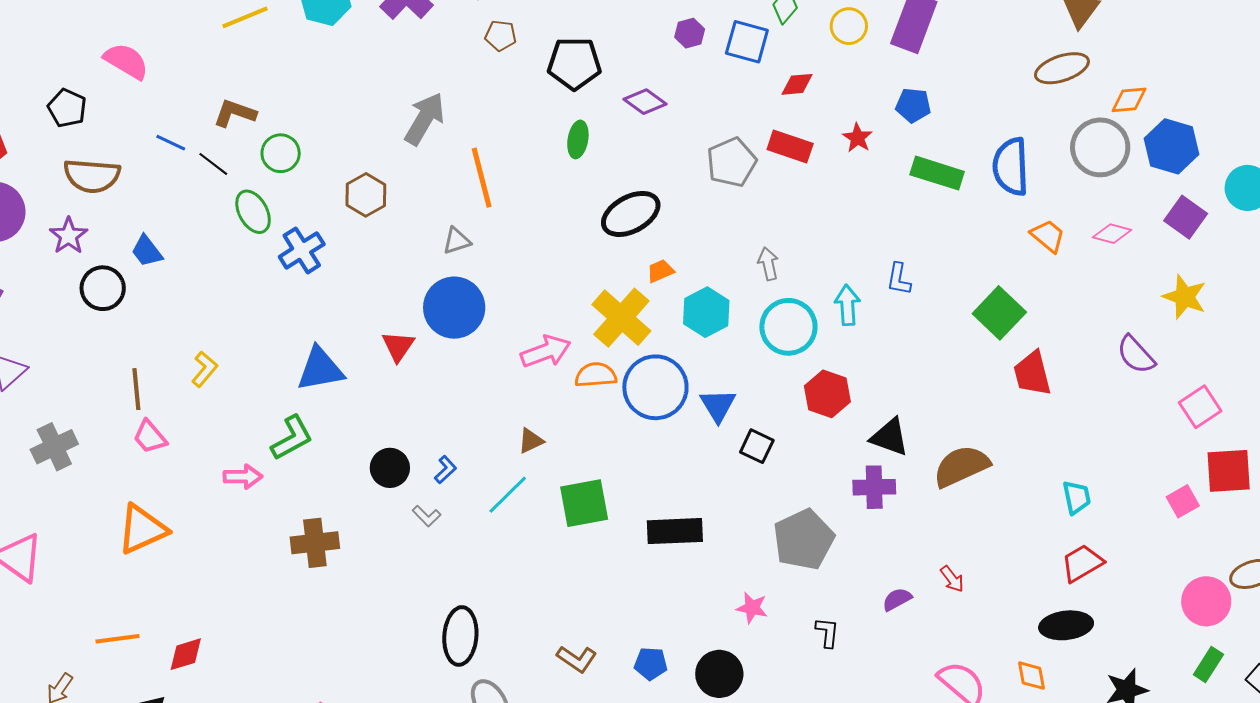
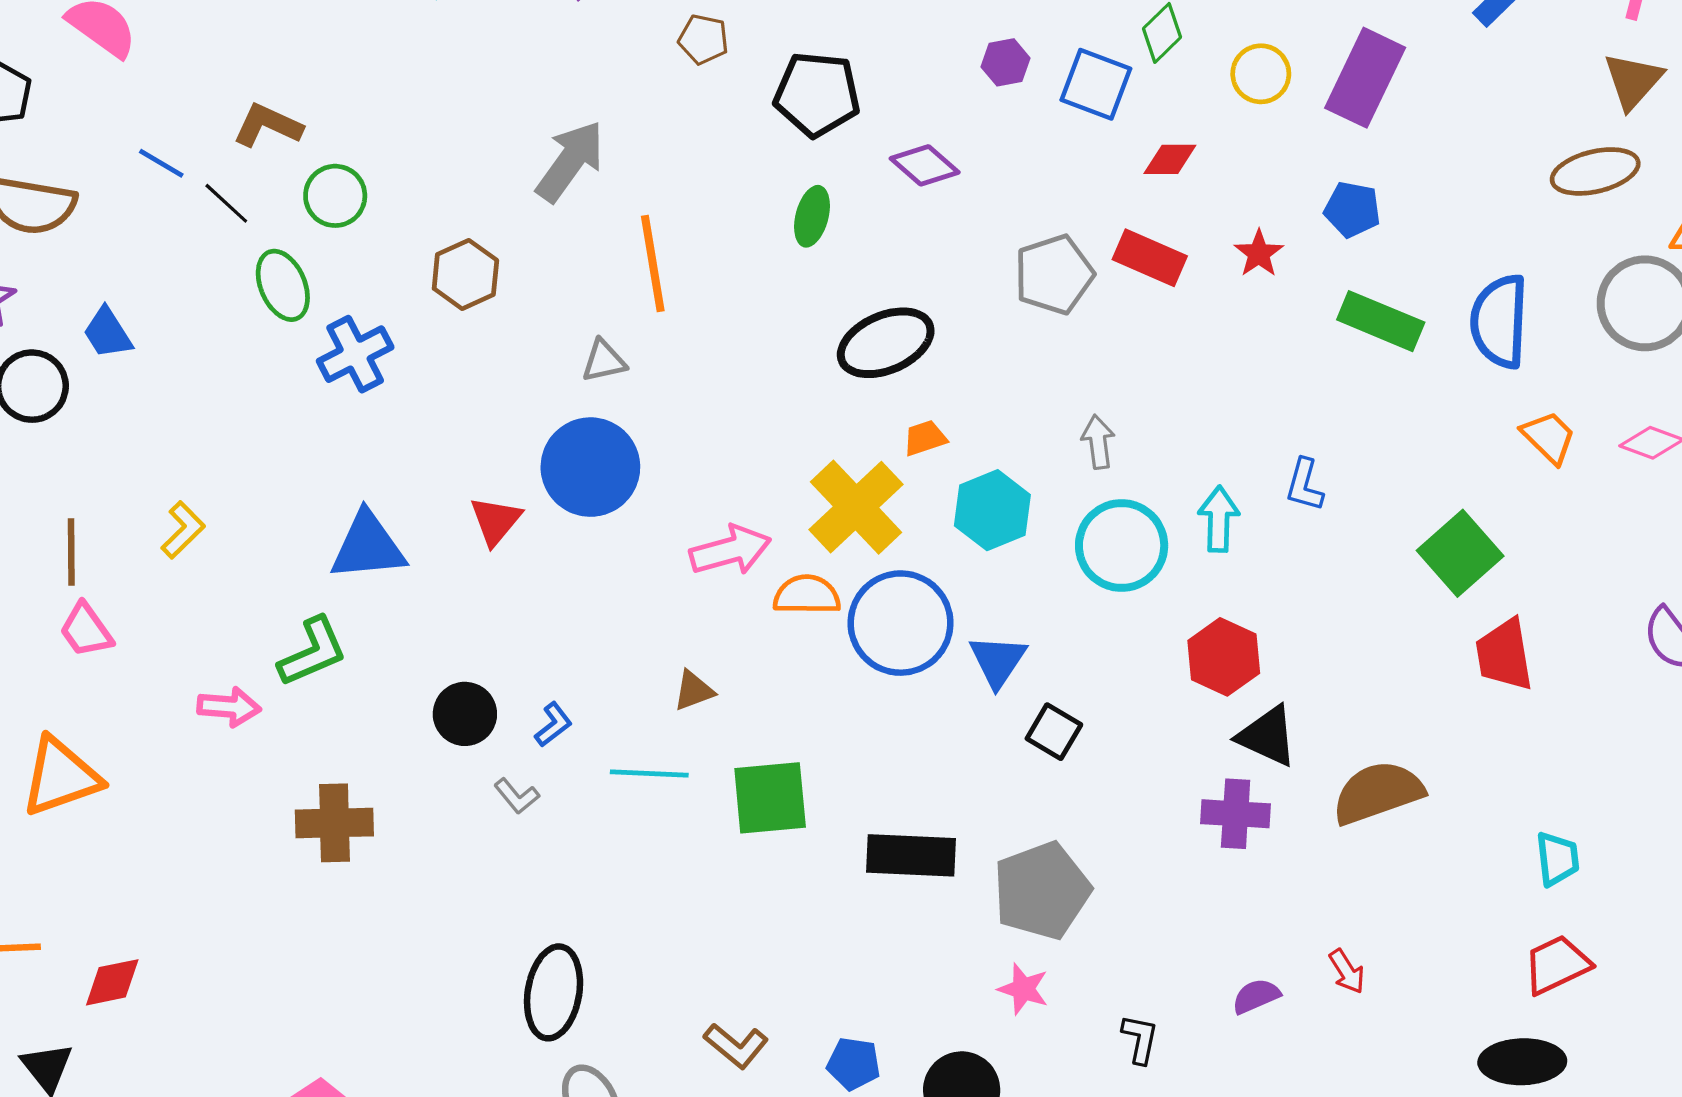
red hexagon: (827, 394) -> (1224, 657), moved
cyan line: (508, 495) -> (649, 774), turned 42
gray pentagon: (804, 539) -> (1042, 891), moved

